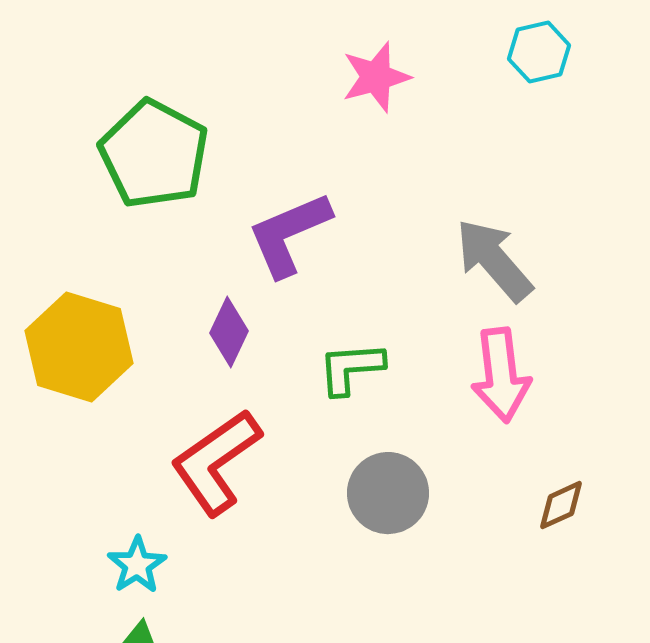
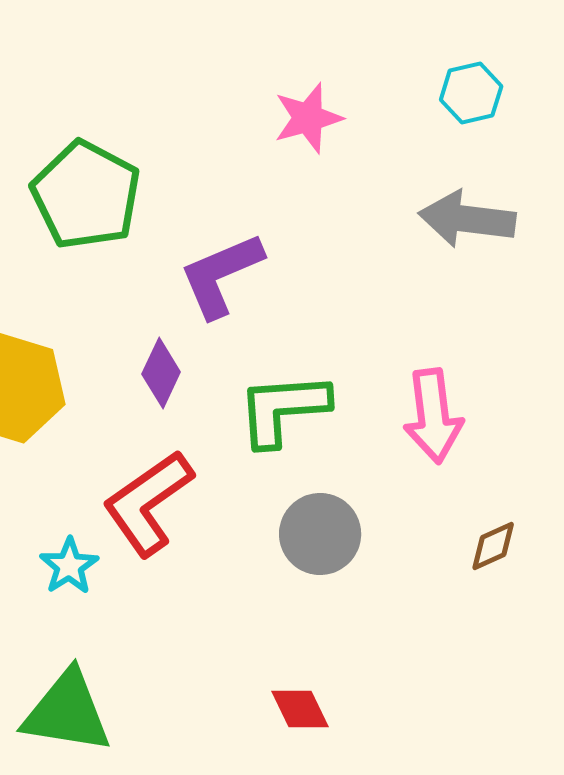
gray arrow: (494, 260) -> (467, 219), moved, turned -42
green L-shape: (351, 368) -> (283, 409), size x1.4
cyan star: (137, 565) -> (69, 566), moved

